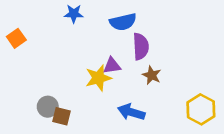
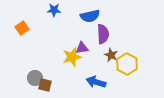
orange square: (16, 38) -> (22, 28), moved
yellow hexagon: (201, 109) -> (127, 64), moved

